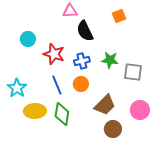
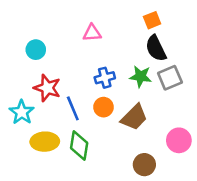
pink triangle: (70, 11) -> (92, 33), moved
black semicircle: (85, 31) -> (156, 48), moved
red star: (54, 54) -> (47, 88), moved
gray square: (133, 72) -> (170, 78), moved, turned -30
brown trapezoid: (105, 105) -> (134, 117), moved

